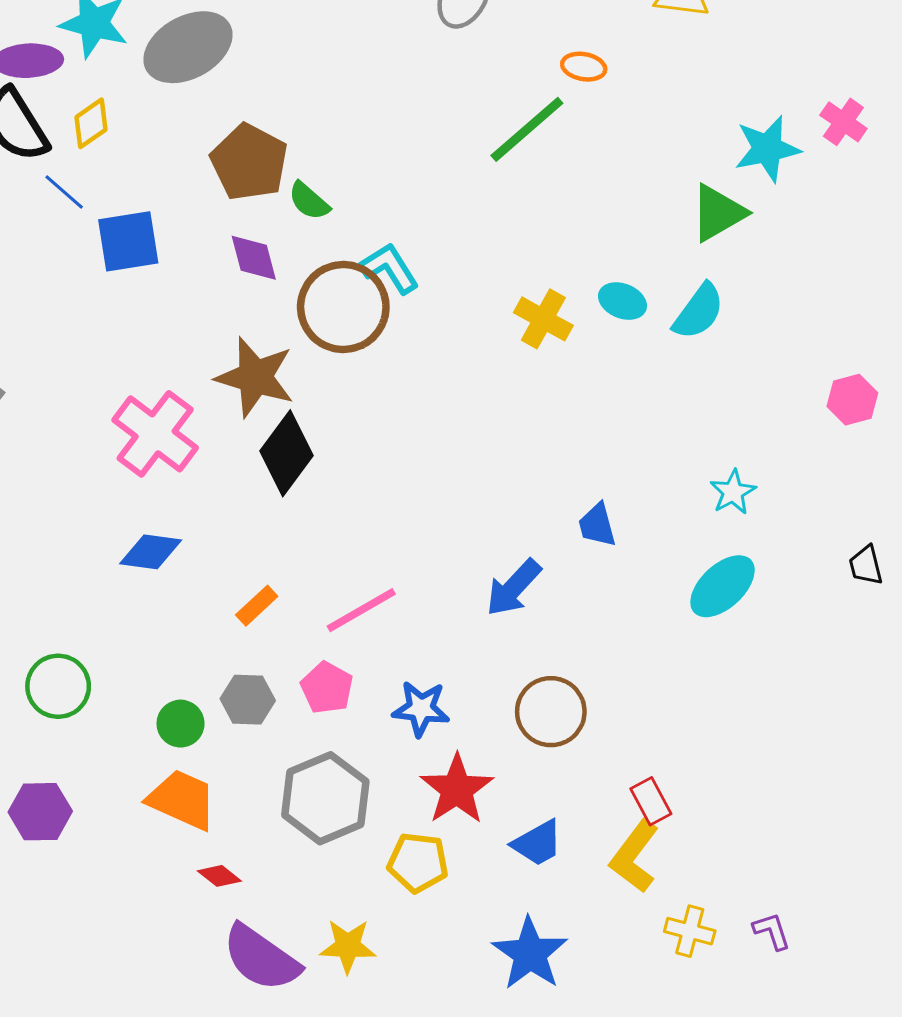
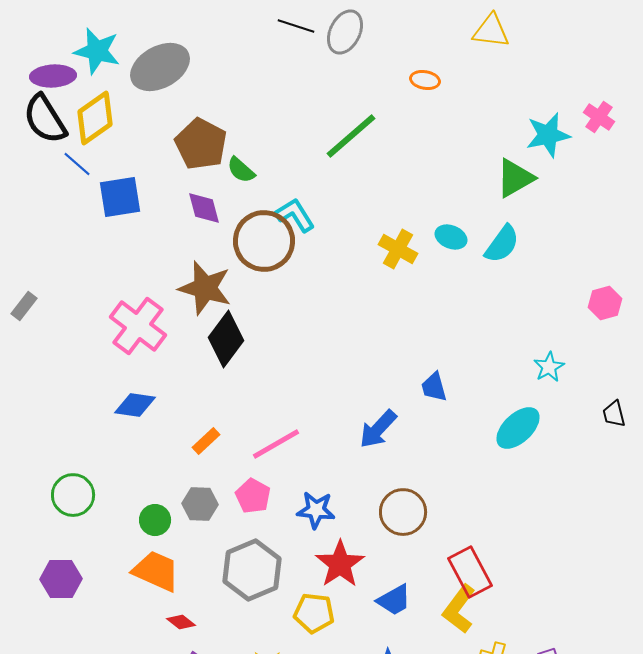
yellow diamond: (91, 123) -> (95, 118), size x1.6
green line: (527, 129) -> (351, 136), moved
cyan star: (733, 492) -> (549, 367), moved
red rectangle: (651, 801) -> (470, 572), size x1.6

